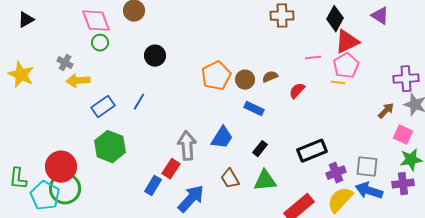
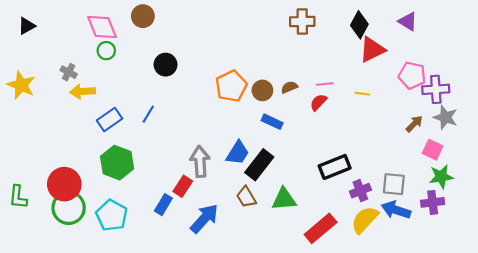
pink line: (313, 58) -> (325, 84), moved
pink pentagon: (346, 66) -> (412, 75), moved, turned -30
black rectangle: (260, 149) -> (259, 165), moved, size x1.8
cyan pentagon: (45, 196) -> (112, 215), moved

